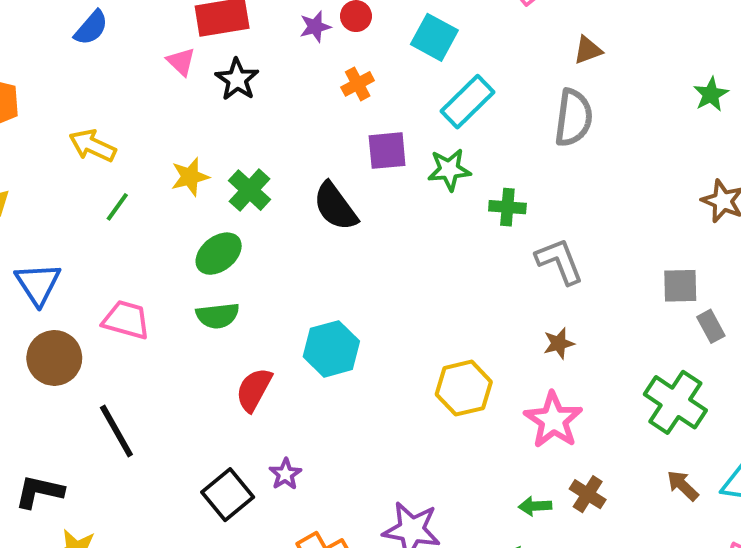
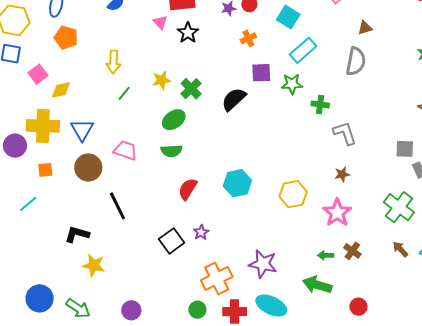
yellow arrow: (92, 146) -> (113, 62), turned -115
black semicircle: (335, 206) -> (234, 99), turned 80
cyan hexagon: (331, 349) -> (237, 183), moved

